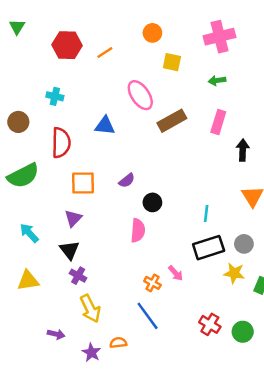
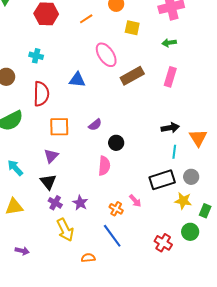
orange line: (105, 52) -> (86, 19), moved
black arrow: (243, 150) -> (170, 128), moved, turned 78
cyan line: (206, 213) -> (174, 152), moved
green circle: (243, 332) -> (190, 232), moved
purple arrow: (56, 334) -> (22, 251), moved
purple star: (91, 352) -> (80, 203), moved

